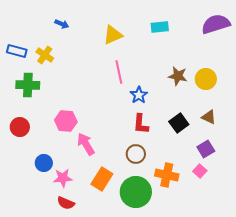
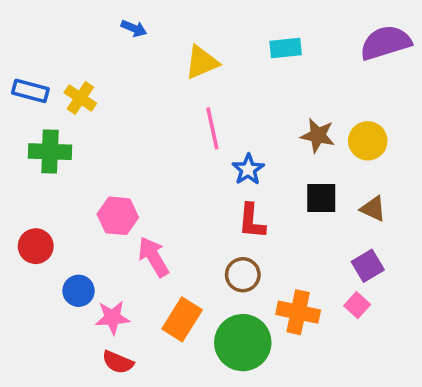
blue arrow: (62, 24) -> (134, 28), moved
black square: (179, 123) -> (321, 198), moved, turned 36
red circle: (20, 127) -> (36, 246), moved

